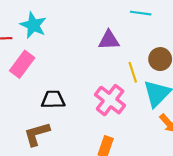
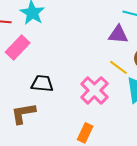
purple triangle: (109, 40) -> (118, 34), moved
yellow line: (133, 72) -> (119, 67), turned -42

